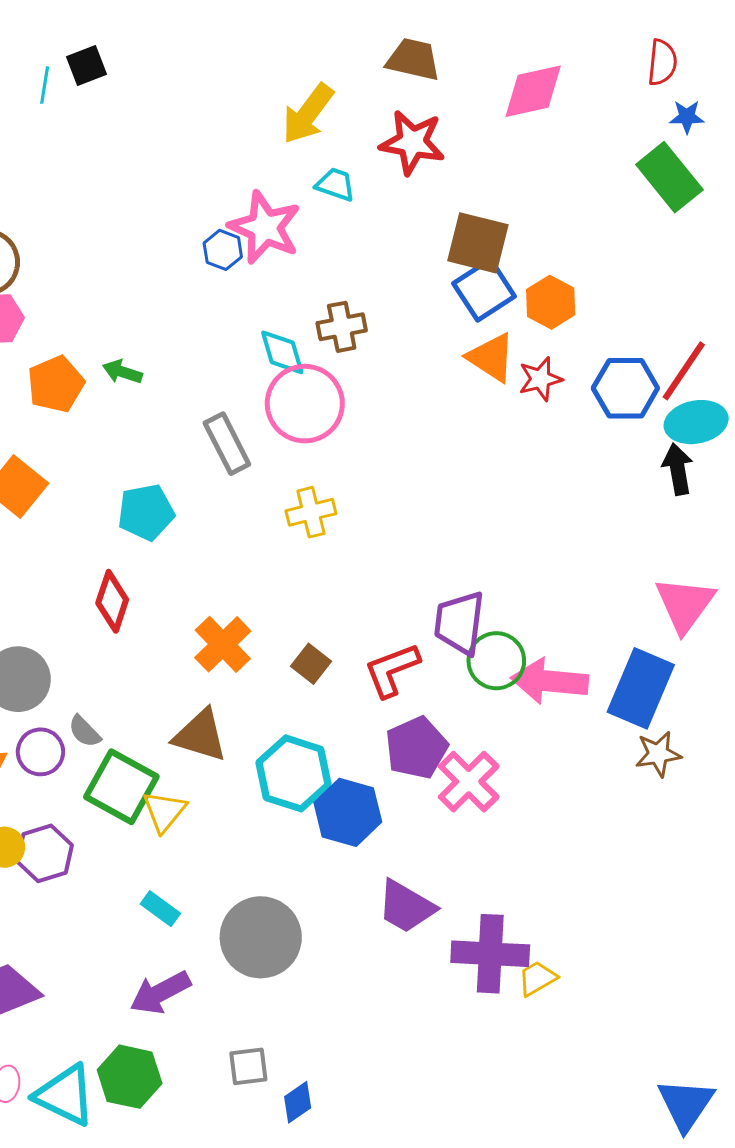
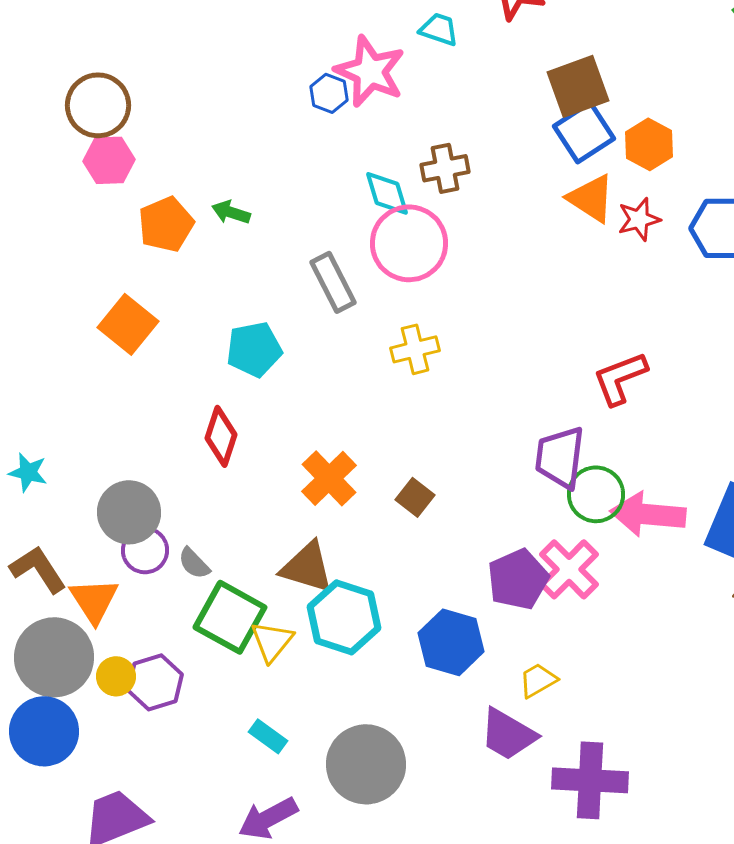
brown square: (478, 243) -> (578, 86), turned -34
red L-shape: (392, 670) -> (620, 378), moved
purple circle: (40, 752) -> (145, 550), moved
cyan hexagon: (293, 773) -> (344, 617), moved
pink cross: (469, 782) -> (569, 569), moved
yellow trapezoid: (537, 978) -> (538, 680), moved

